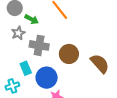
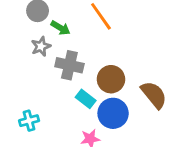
cyan rectangle: (26, 68) -> (86, 99), moved, turned -32
blue circle: (47, 78) -> (113, 113), moved

